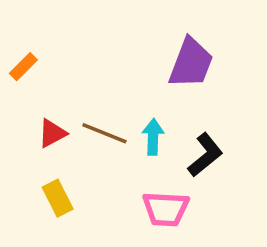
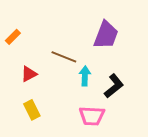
brown line: (104, 133) -> (64, 57), moved

